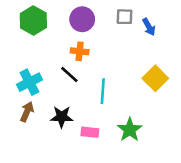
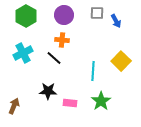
cyan cross: (30, 82) -> (23, 53), moved
cyan line: (103, 91) -> (93, 71), moved
brown arrow: (27, 112) -> (14, 106), moved

